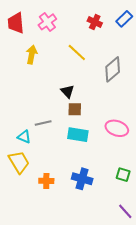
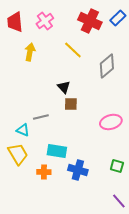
red cross: (95, 22) -> (90, 21), size x1.6
pink ellipse: (117, 128) -> (111, 122), turned -35
cyan rectangle: (78, 135) -> (57, 151), moved

